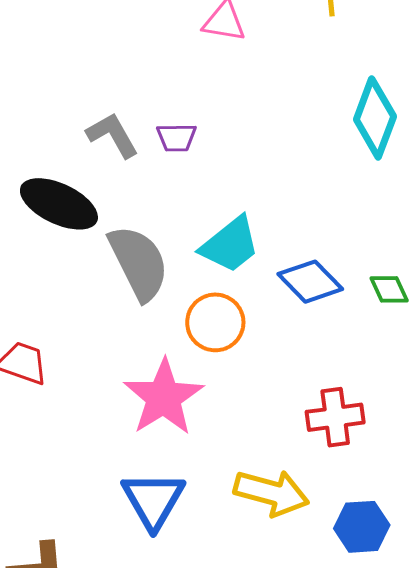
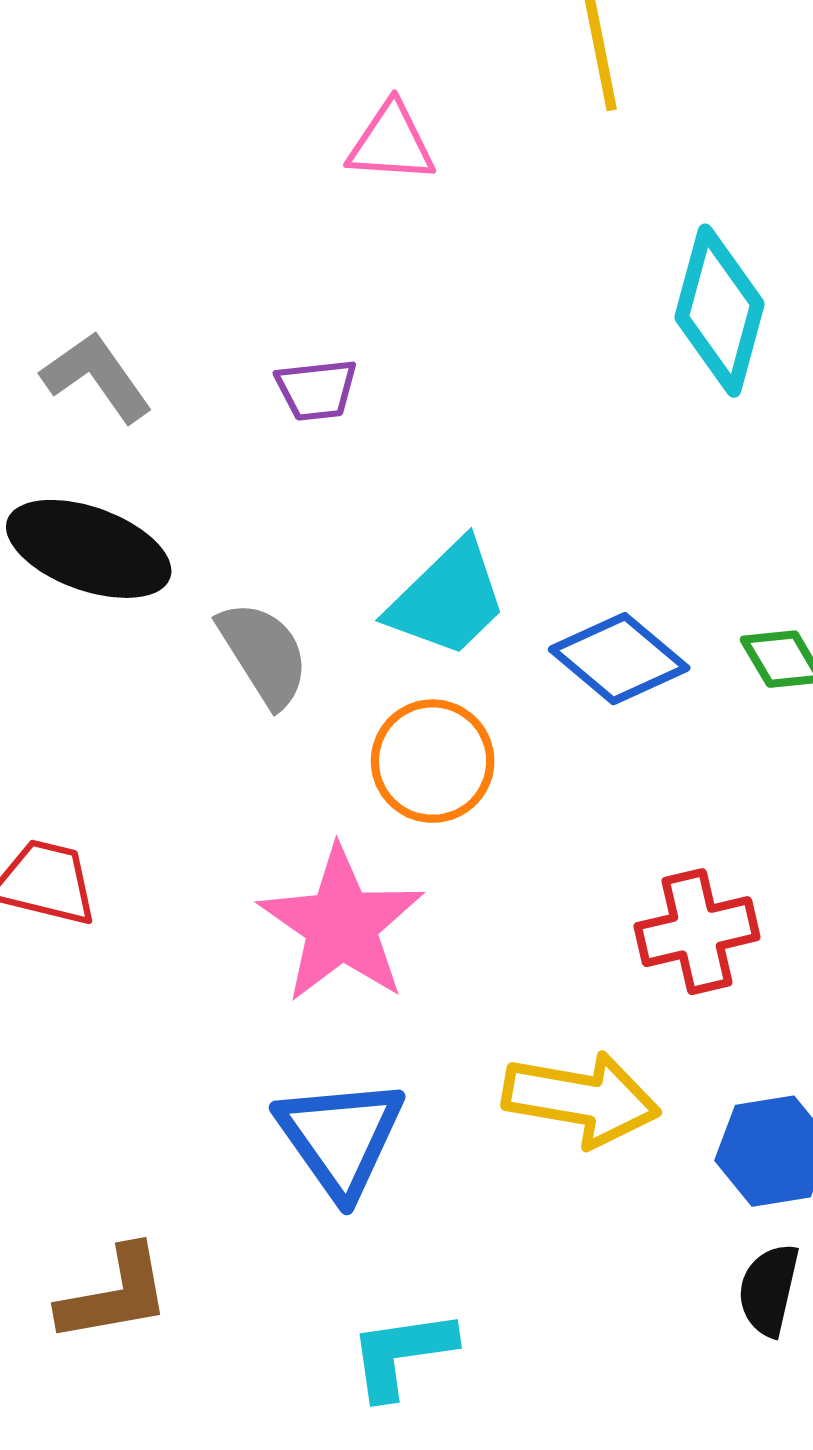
gray L-shape: (113, 135) -> (97, 377), moved
gray semicircle: (139, 263) -> (264, 654), size x0.7

